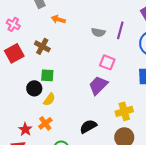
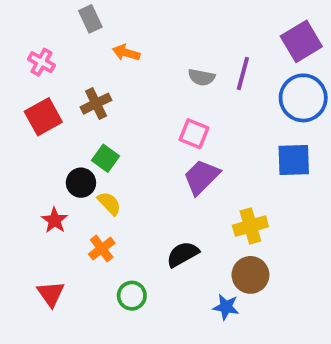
brown cross: (42, 46) -> (96, 104), turned 35
pink square: (107, 62) -> (194, 134), moved
green square: (47, 75) -> (105, 158), turned 32
yellow semicircle: (49, 99) -> (109, 203), turned -80
red star: (25, 129) -> (55, 220), moved

